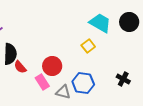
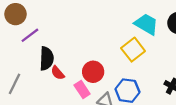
yellow square: (88, 46) -> (133, 50), size x1.5

